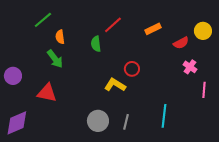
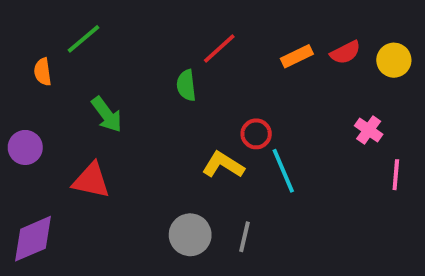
orange semicircle: (60, 37) -> (43, 72), moved
red semicircle: (181, 43) -> (345, 52), moved
cyan line: (164, 116) -> (283, 171), moved, turned -30

